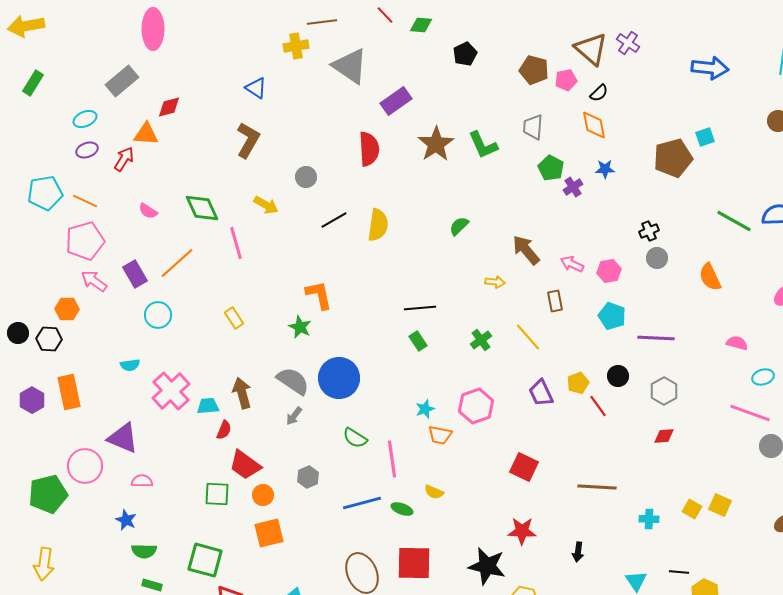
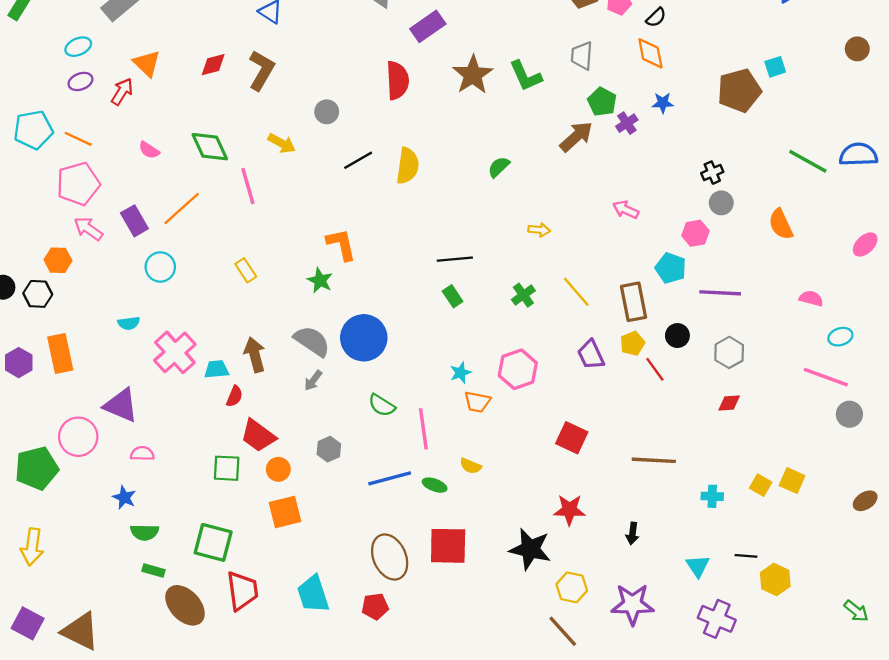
red diamond: (169, 107) -> (213, 65), moved
orange triangle: (146, 134) -> (147, 63), turned 40
brown arrow: (526, 250) -> (576, 137), moved, turned 88
pink hexagon: (609, 271) -> (695, 233), moved
brown rectangle: (555, 301) -> (634, 302), moved, size x1.6

